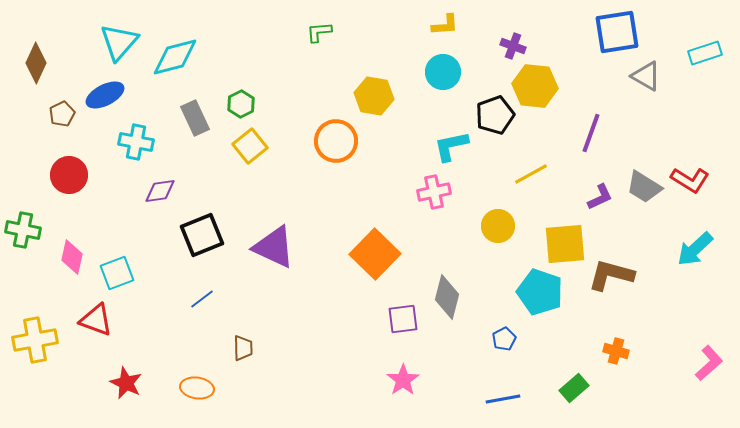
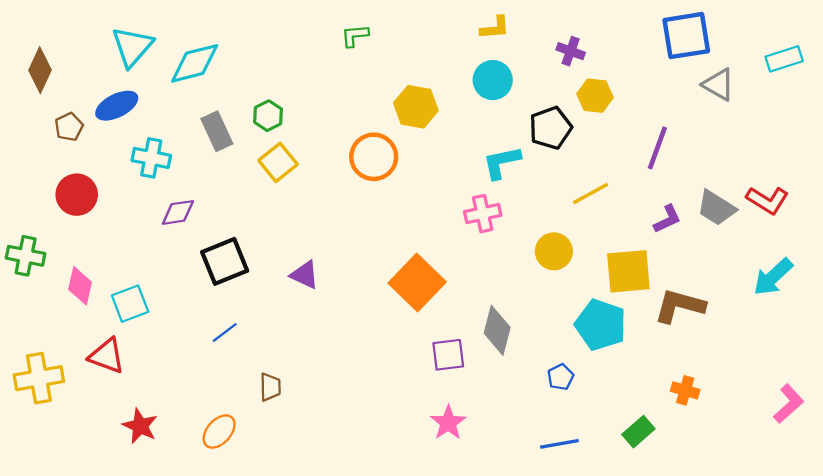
yellow hexagon: (535, 86) -> (595, 96), size x0.7
purple triangle: (274, 247) -> (305, 275), size x0.6
orange ellipse: (197, 388) -> (219, 432), turned -56

